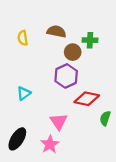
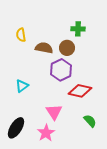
brown semicircle: (56, 31) -> (44, 48), moved
green cross: (90, 40) -> (78, 29), moved
green semicircle: (105, 118) -> (90, 121), moved, turned 120

